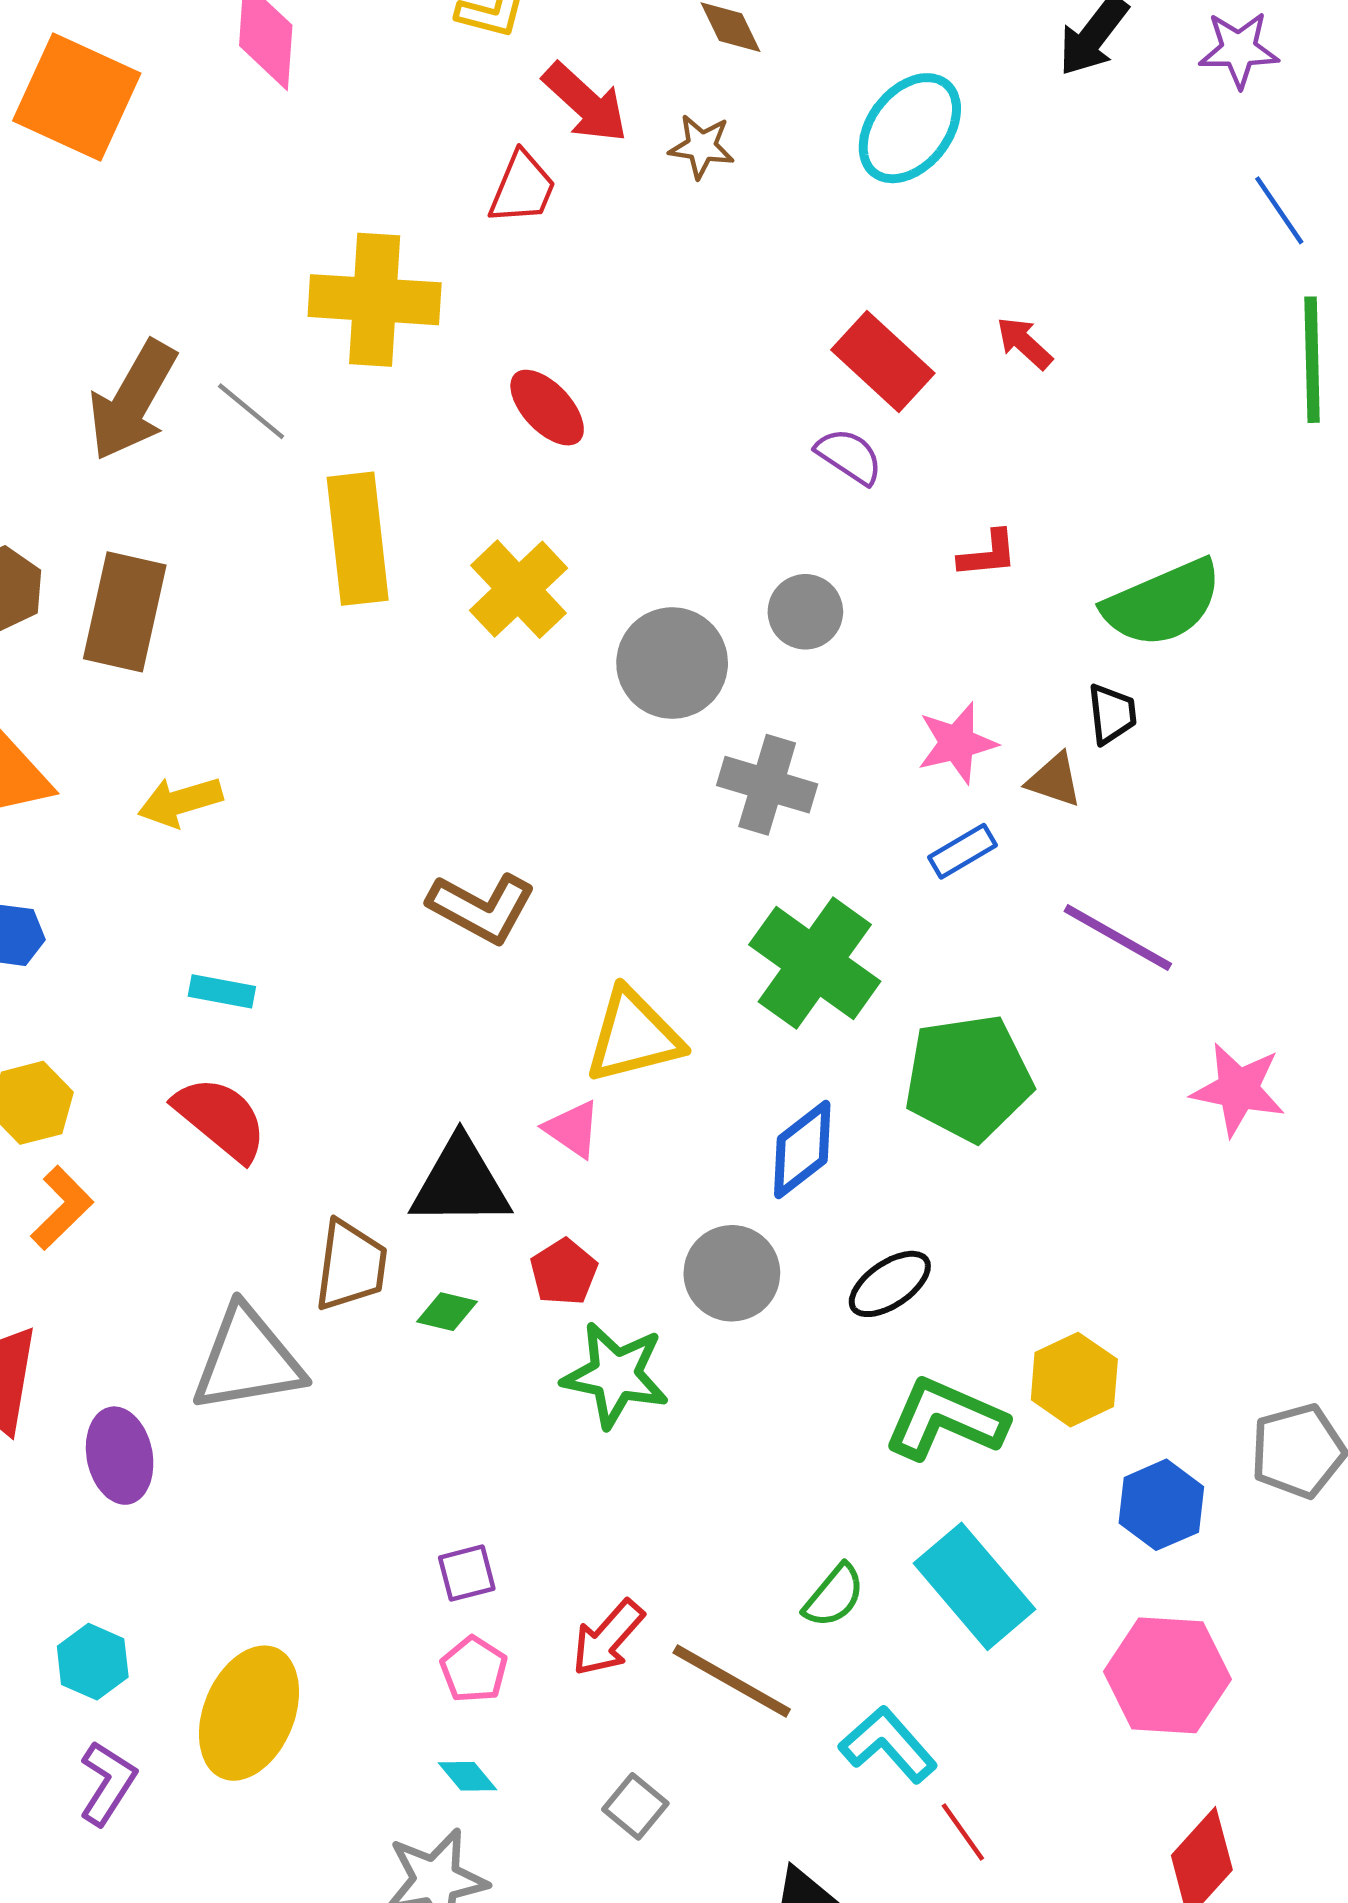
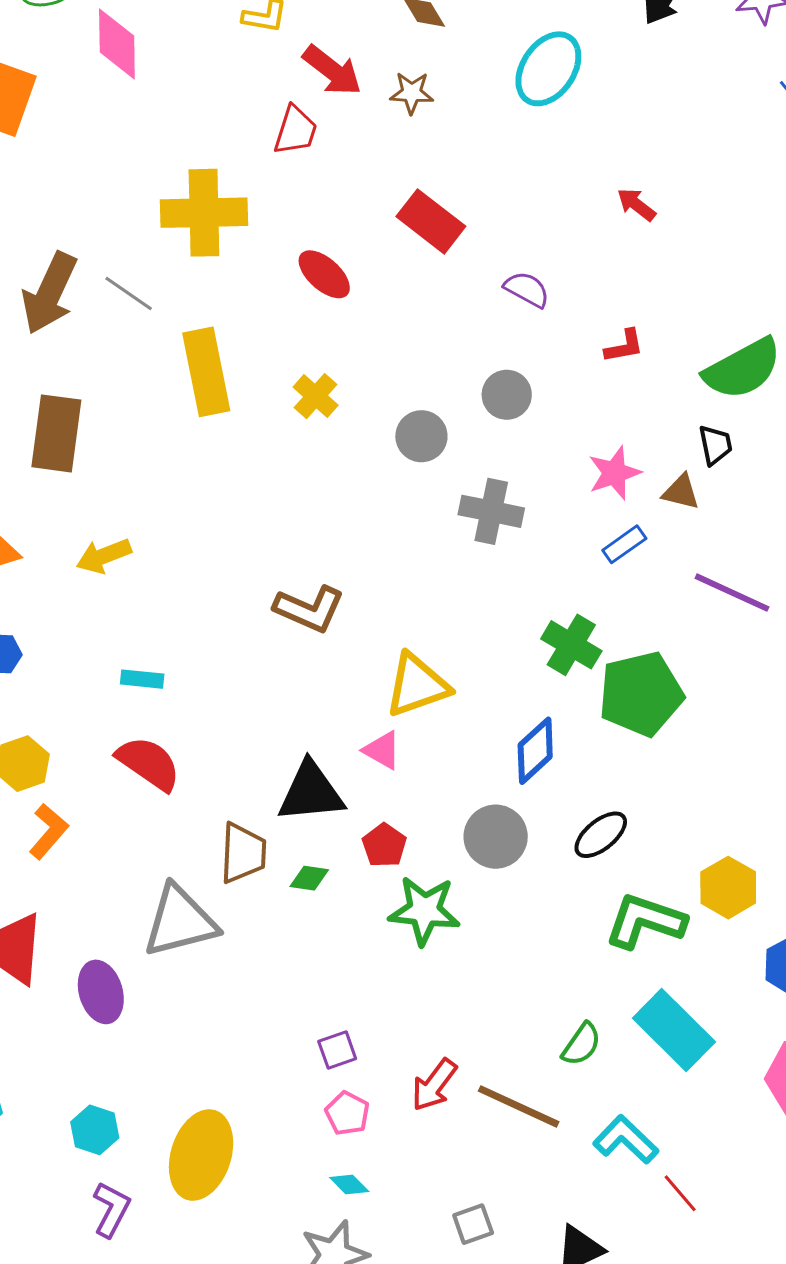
red rectangle: (883, 362) -> (431, 221), moved
yellow cross: (518, 589) -> (316, 396), size x0.7
gray circle: (672, 663) -> (421, 436), size x0.7
green cross: (815, 963) -> (571, 645), moved, size x0.7
gray square: (635, 1806) -> (473, 1224), moved, turned 36

